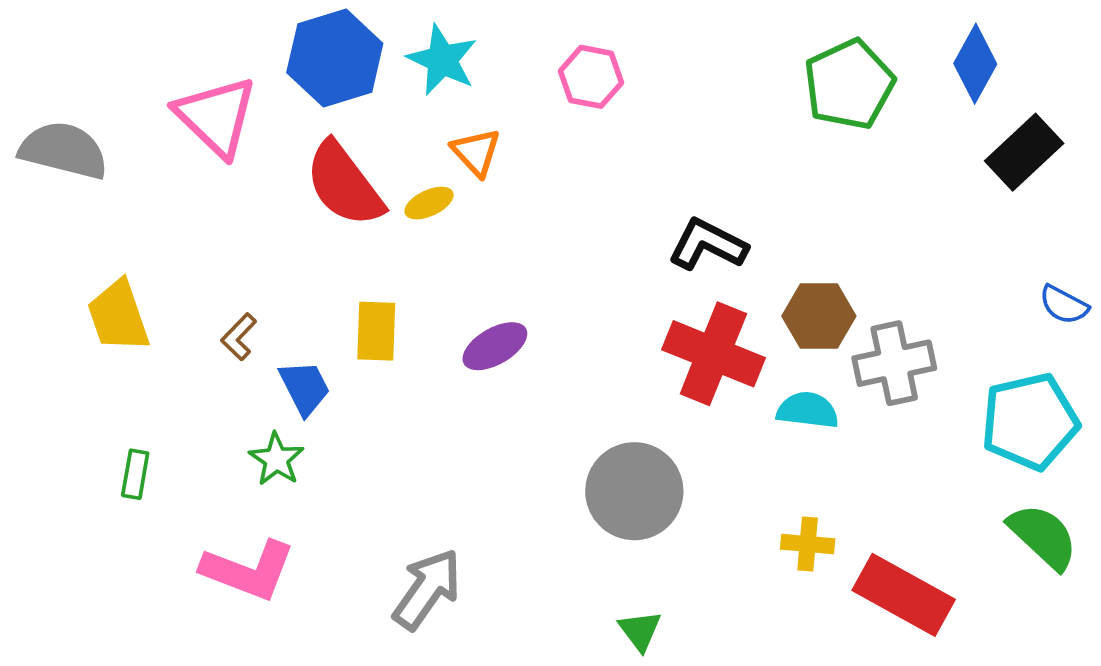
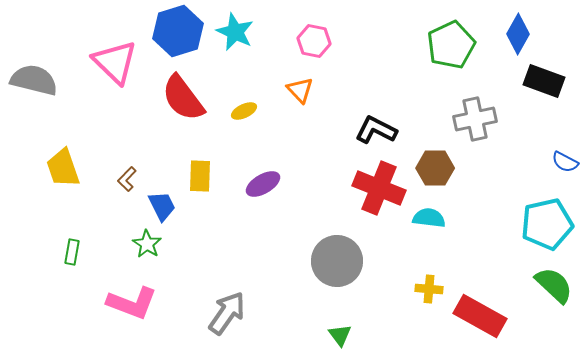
orange triangle: (476, 152) -> (300, 90), moved
black rectangle: (1024, 152) -> (544, 81), turned 63
yellow ellipse: (429, 203) -> (244, 111), moved
gray cross: (894, 363) -> (475, 119), moved

